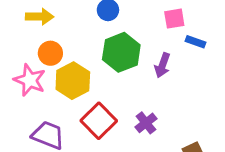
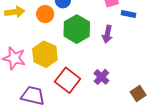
orange circle: (50, 53) -> (45, 14), moved

